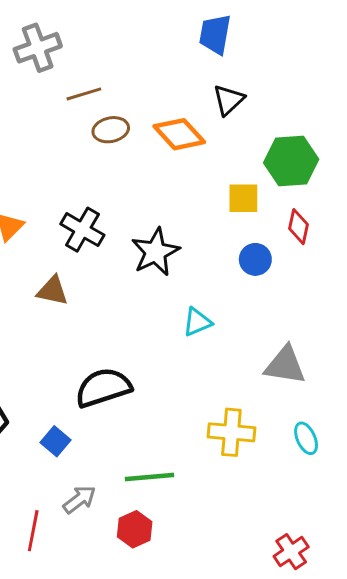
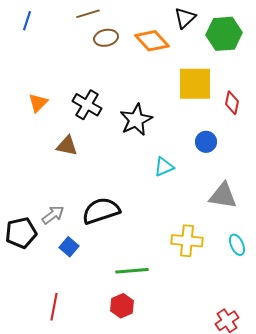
green hexagon: (291, 161) -> (224, 34), moved
yellow square: (243, 198) -> (195, 84), size x1.6
blue circle: (255, 259) -> (206, 142), moved
gray arrow: (79, 499) -> (53, 215), moved

